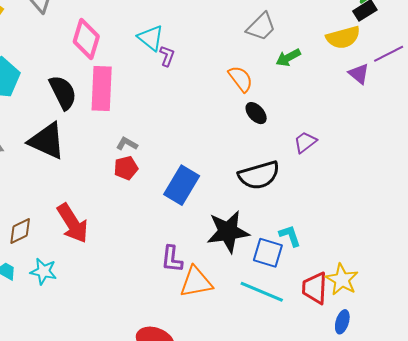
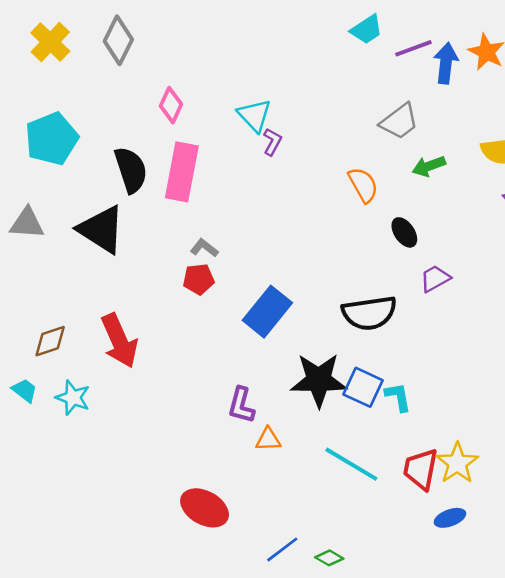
pink diamond: (86, 39) -> (171, 105), size x0.7
black ellipse: (256, 113) -> (404, 232), moved
blue square: (268, 253) -> (363, 387), moved
orange triangle: (196, 282) -> (268, 440), size x0.6
blue ellipse: (342, 322) -> (450, 518), turned 45

